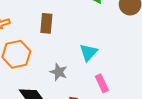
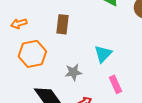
gray star: (59, 72) -> (73, 72), turned -30

